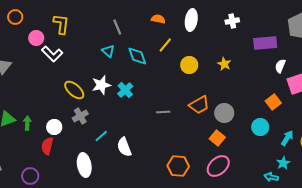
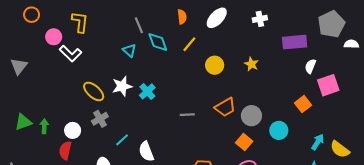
orange semicircle: (158, 19) -> (182, 17), turned 72
white ellipse: (191, 20) -> (217, 18), turned 35
cyan diamond: (137, 56) -> (158, 42), moved
cyan circle: (260, 127) -> (279, 130), moved

